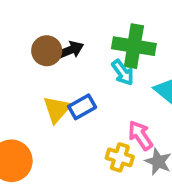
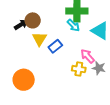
black arrow: (70, 50) -> (21, 25), moved
yellow triangle: (57, 109) -> (40, 39), moved

